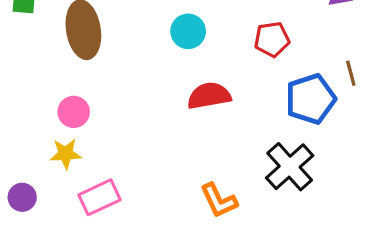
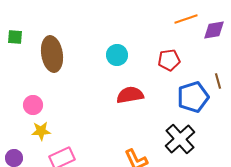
pink circle: (74, 112) -> (33, 105), moved

